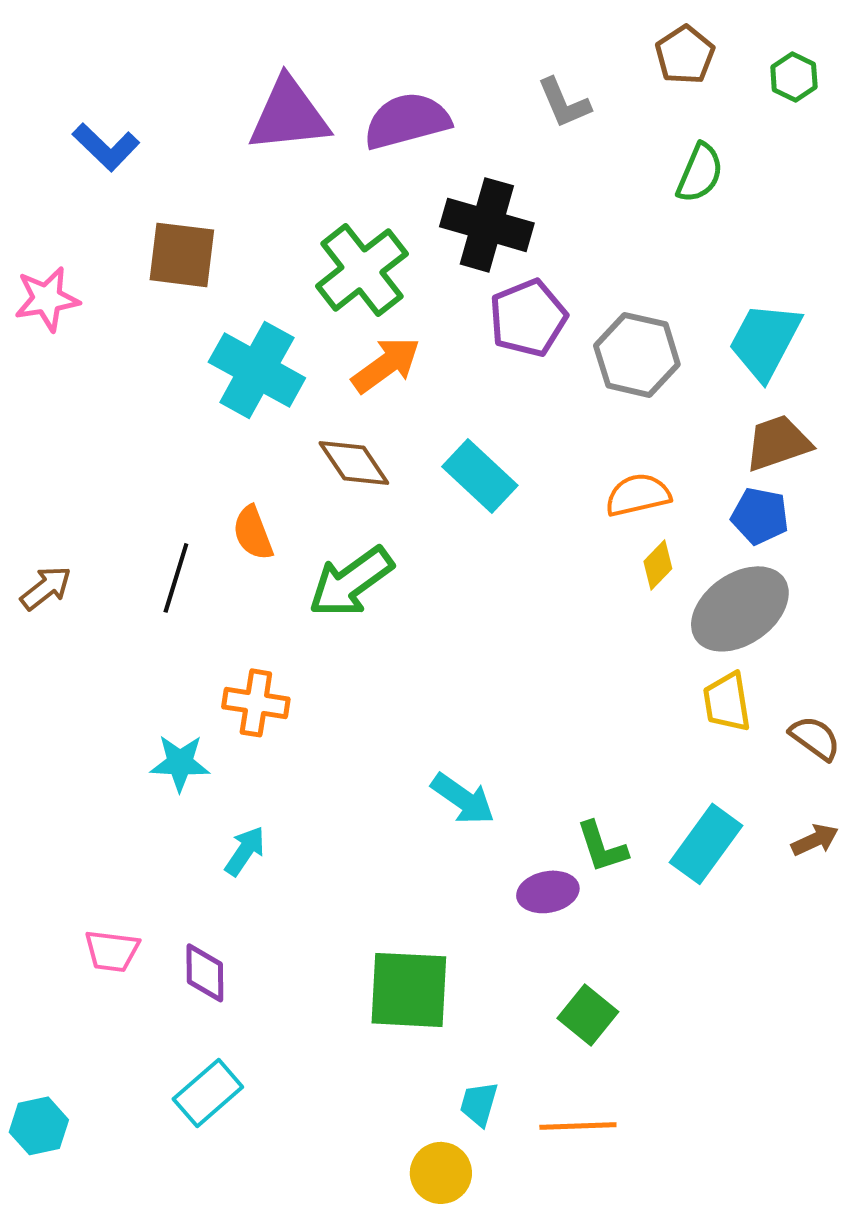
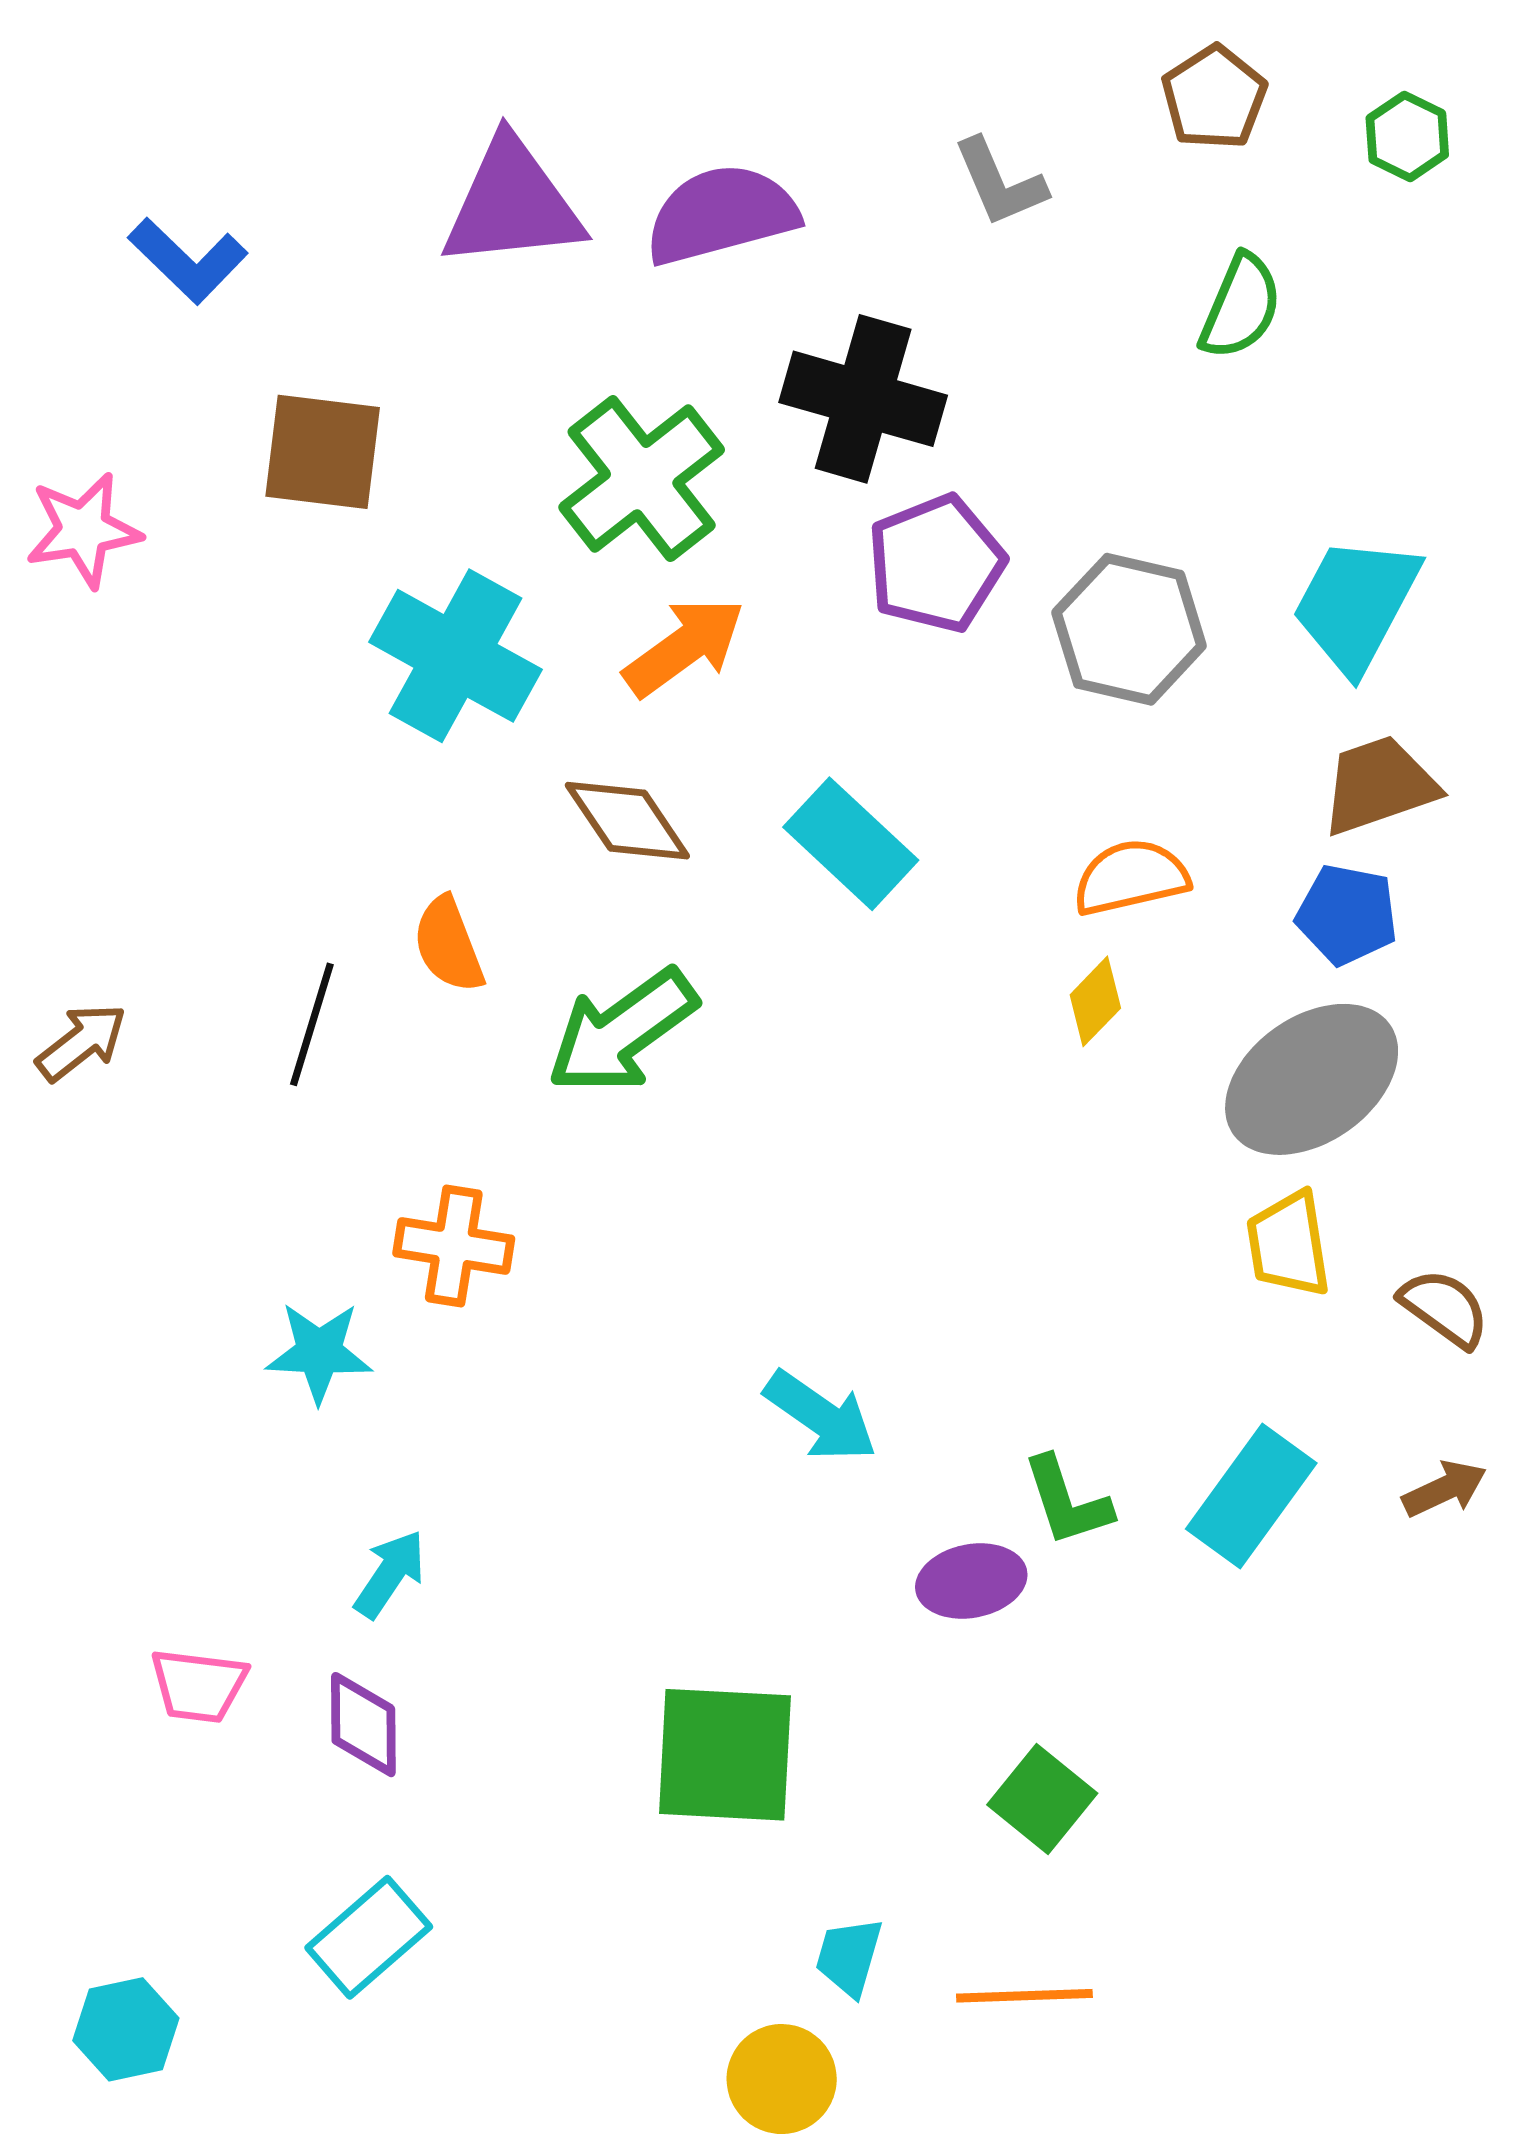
yellow diamond: (658, 565) -> (1095, 1001), moved
cyan arrow: (245, 851) -> (390, 1574), moved
cyan hexagon: (39, 1126) -> (126, 2029), moved

